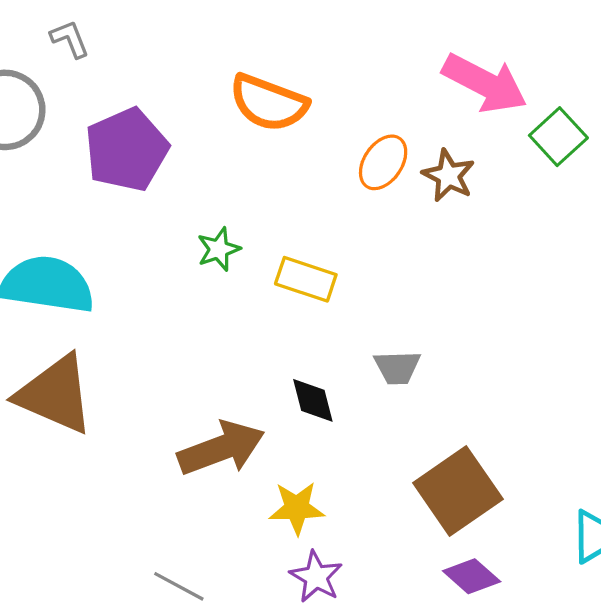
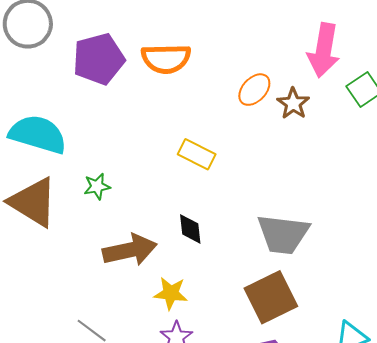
pink arrow: (485, 83) -> (324, 50), turned 64
orange semicircle: (269, 103) -> (166, 59), moved, turned -30
green star: (219, 249) -> (97, 186), moved
gray trapezoid: (397, 367) -> (283, 234), moved, size x1.8

